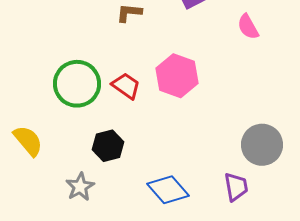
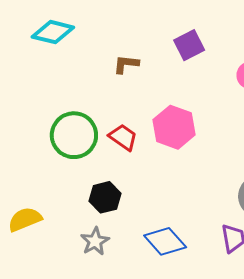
yellow semicircle: (28, 141) -> (25, 219), moved, turned -72
gray star: (80, 187) -> (95, 241), moved

